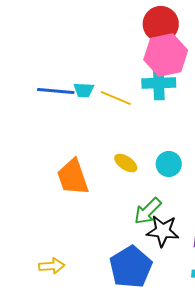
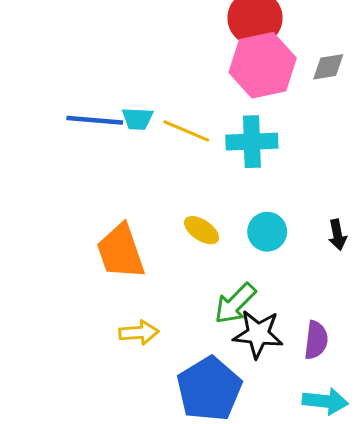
cyan cross: (159, 83) -> (252, 142), moved
yellow arrow: (52, 266) -> (139, 332), moved

